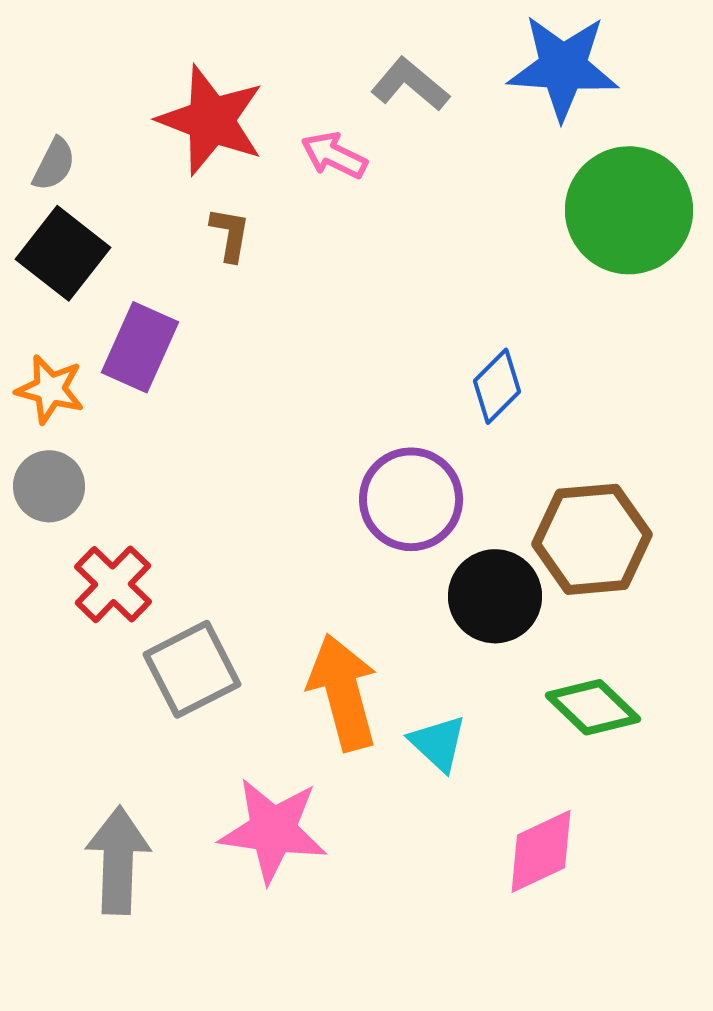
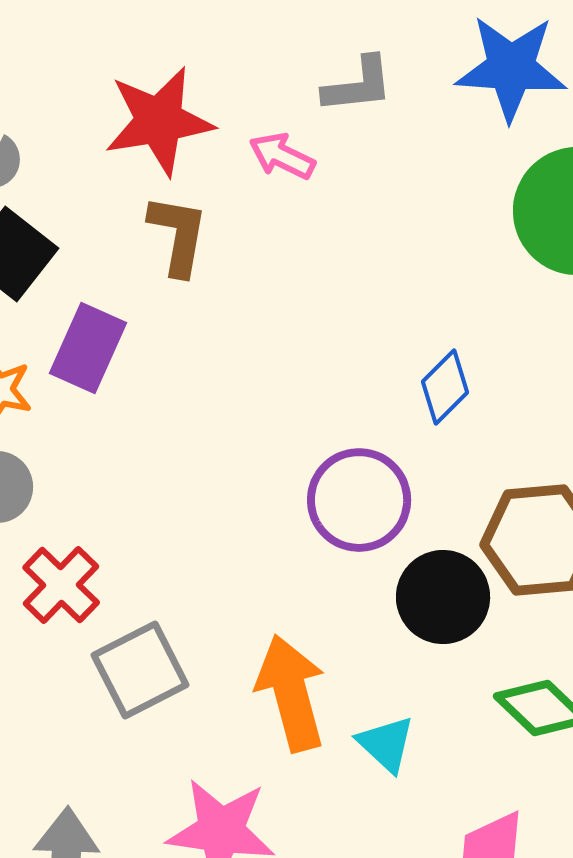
gray L-shape: (410, 84) -> (358, 85), turned 134
red star: (211, 120) -> (159, 121), turned -30
brown L-shape: (230, 234) -> (178, 235), size x1.5

